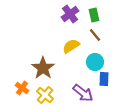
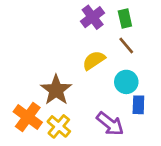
orange cross: (22, 88) -> (28, 117), size x1.5

